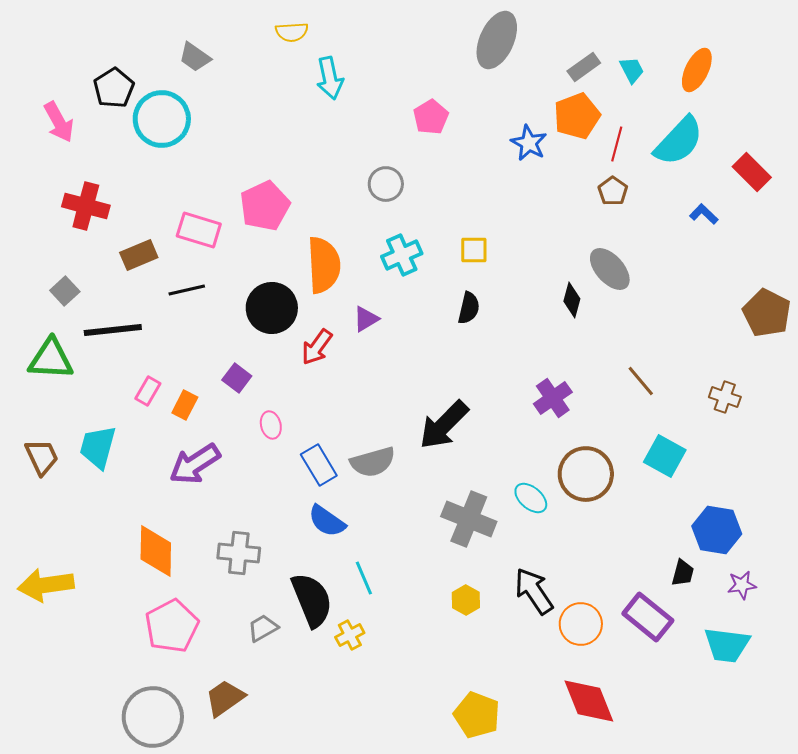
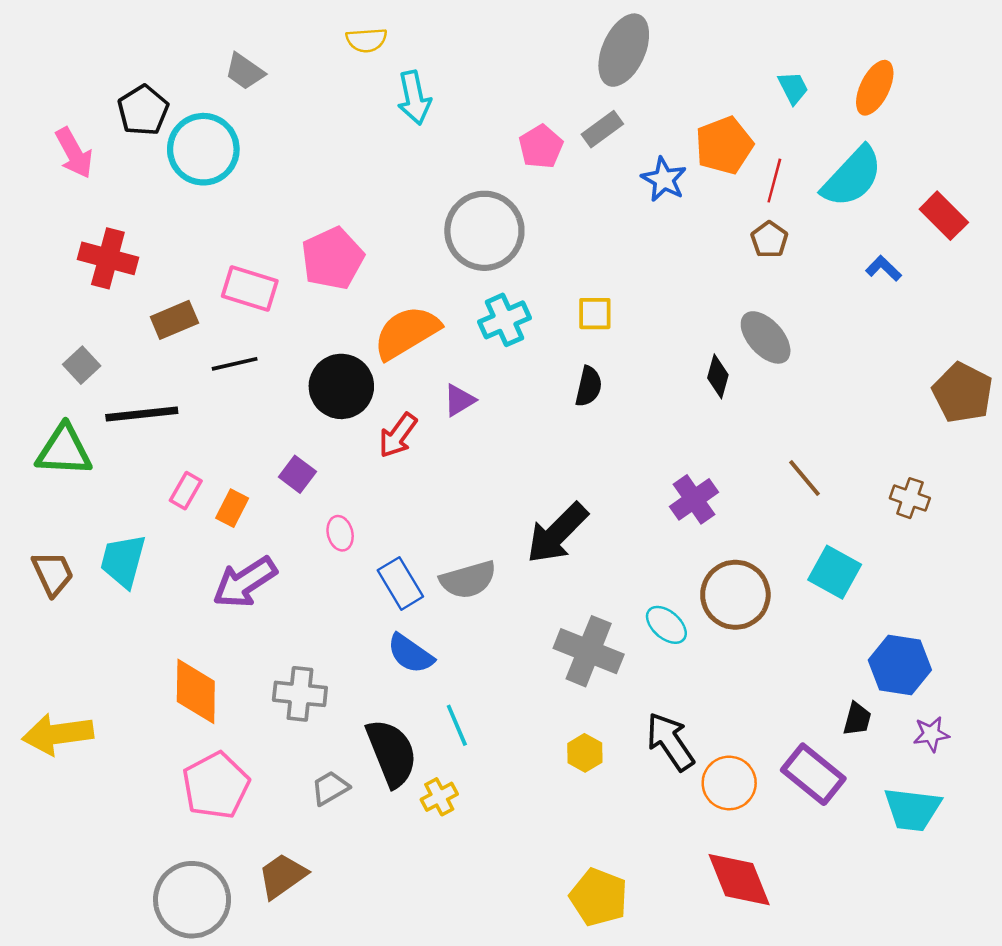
gray rectangle: (584, 67) -> (602, 129), moved
gray circle: (386, 184) -> (484, 231), size x1.8
orange semicircle: (324, 265) -> (407, 332), turned -118

